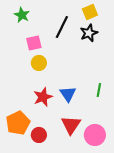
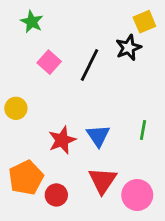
yellow square: (90, 12) -> (144, 22), moved
black line: (62, 27) -> (90, 65), moved
pink square: (34, 43) -> (49, 62), turned -35
yellow circle: (39, 63) -> (16, 108), moved

